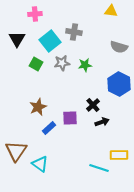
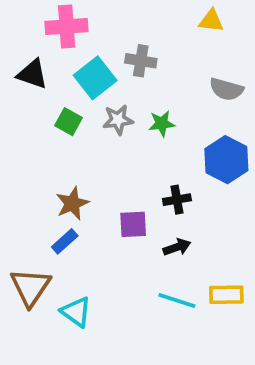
pink cross: (35, 14) -> (67, 27), size x1.5
black triangle: (17, 39) -> (32, 74), turned -42
black cross: (93, 105) -> (177, 200), turned 32
black arrow: (102, 122) -> (177, 247), moved
blue rectangle: (49, 128) -> (65, 241), moved
cyan line: (99, 168) -> (177, 300), moved

